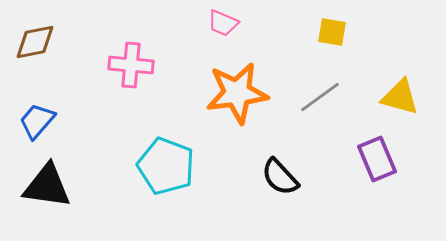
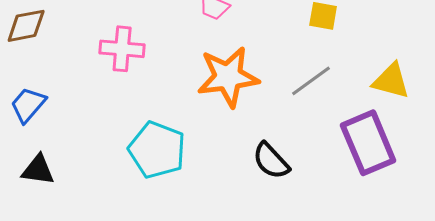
purple rectangle: (377, 159) -> (368, 143), size x1.4
black triangle: (47, 186) -> (38, 170), size x0.7

